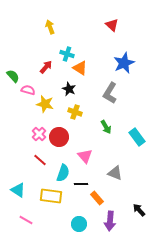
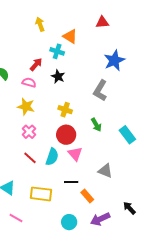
red triangle: (112, 25) -> (102, 22), turned -48
orange triangle: (80, 68) -> (70, 36), moved
black star: (69, 89) -> (58, 76), moved
pink semicircle: (28, 90) -> (29, 83), moved
yellow star: (45, 104) -> (26, 107), moved
red circle: (59, 137) -> (66, 135), moved
cyan semicircle: (63, 173) -> (52, 157), moved
purple arrow: (110, 221) -> (100, 219), turned 60

